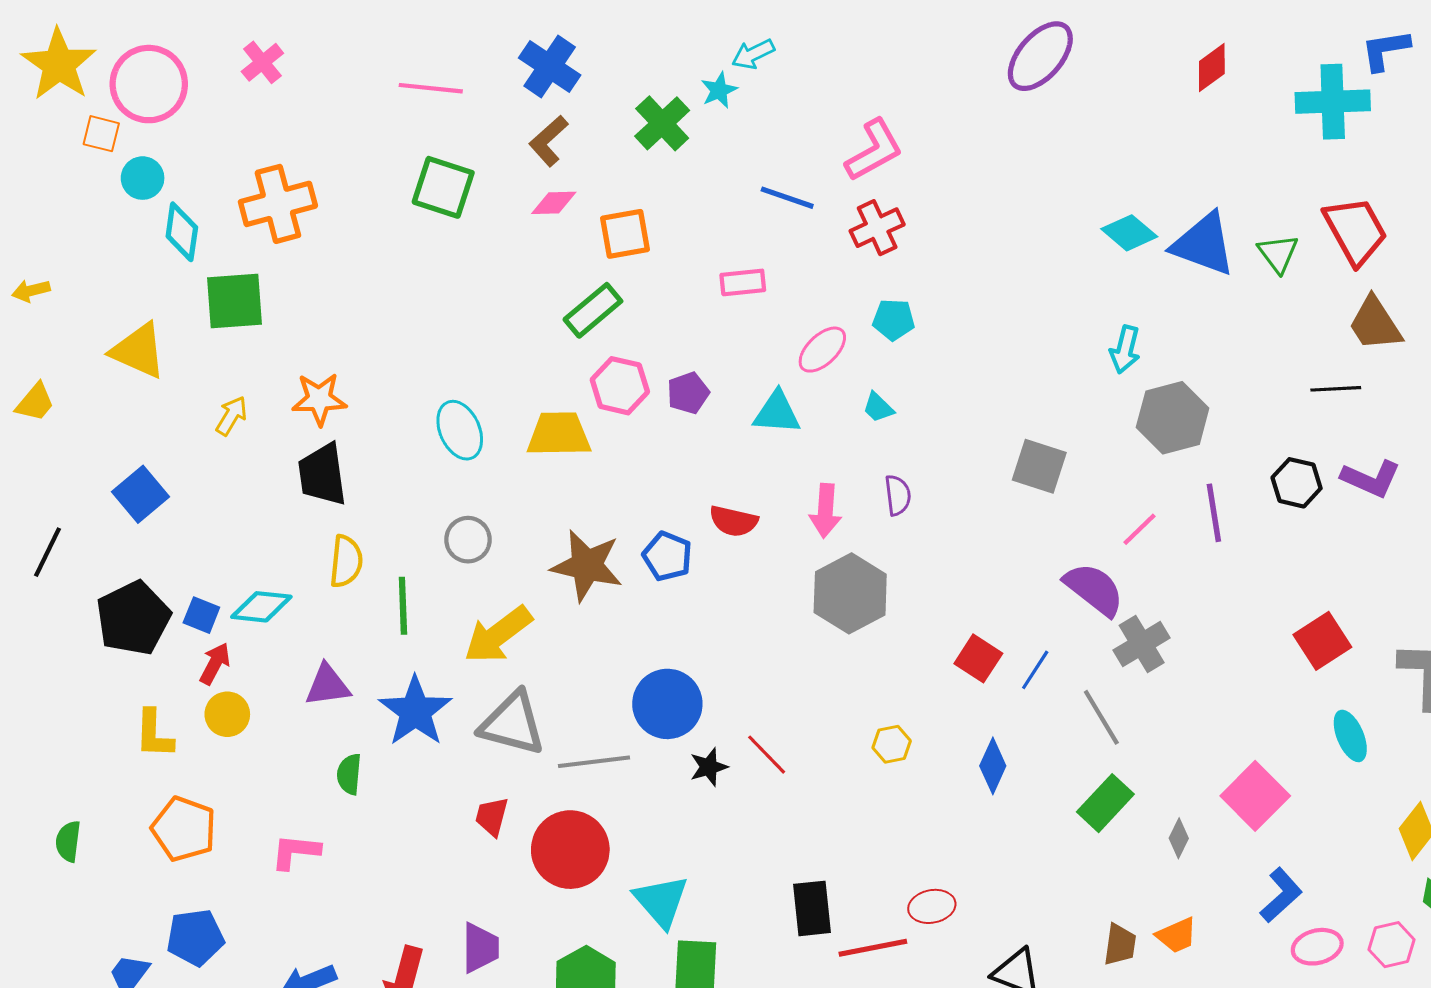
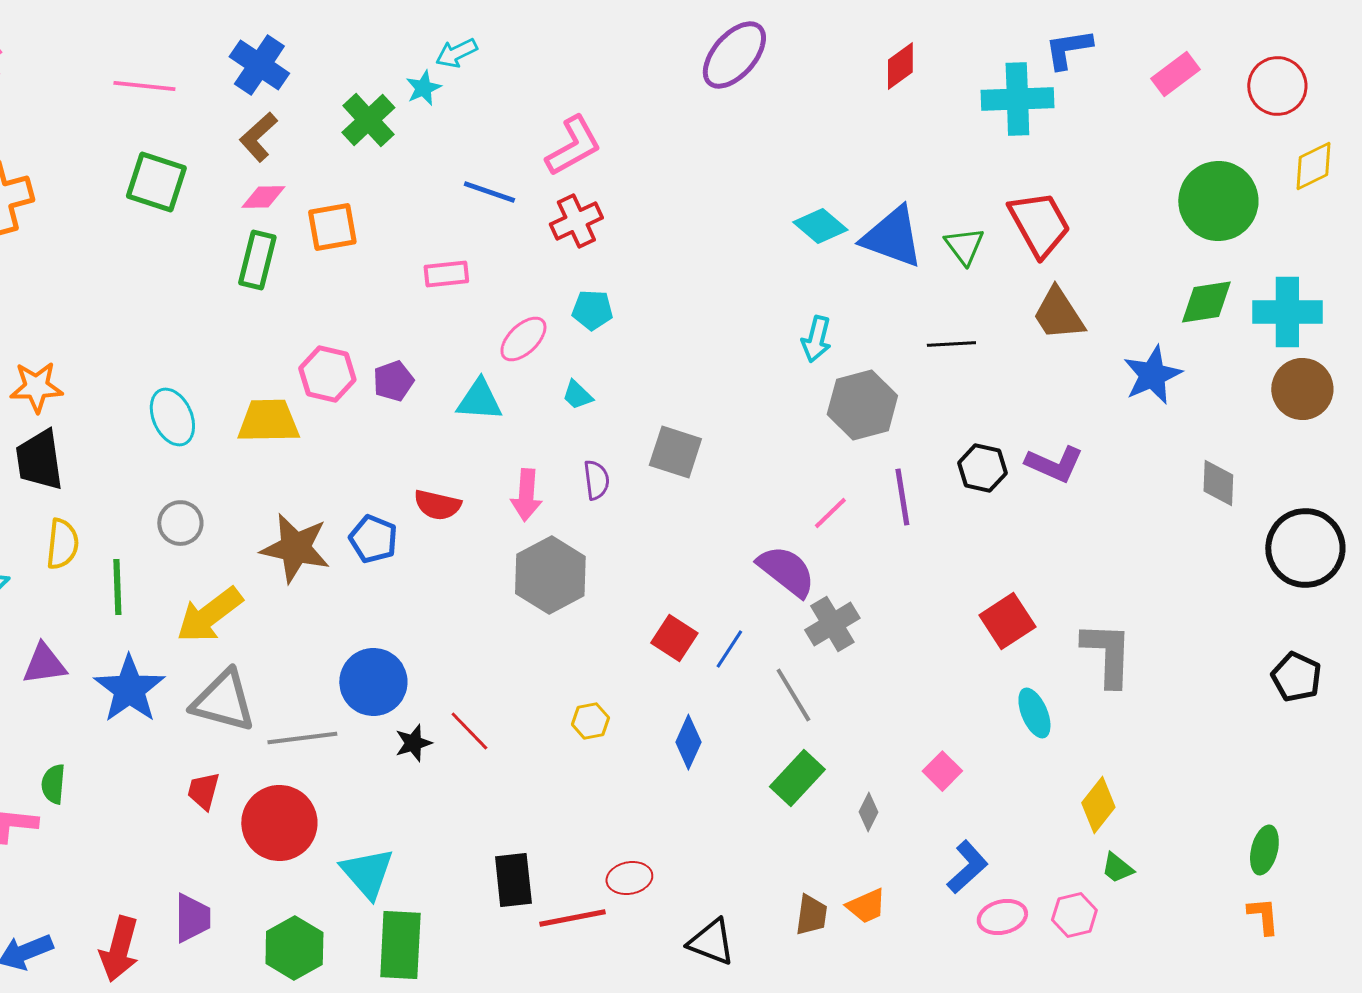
green rectangle: (593, 310) -> (257, 260), moved, turned -36
black line: (1336, 389) -> (951, 344), moved
gray square: (1039, 466) -> (675, 452), moved
green semicircle: (349, 774) -> (53, 784), moved
pink square: (1255, 796) -> (942, 771), size x0.6

